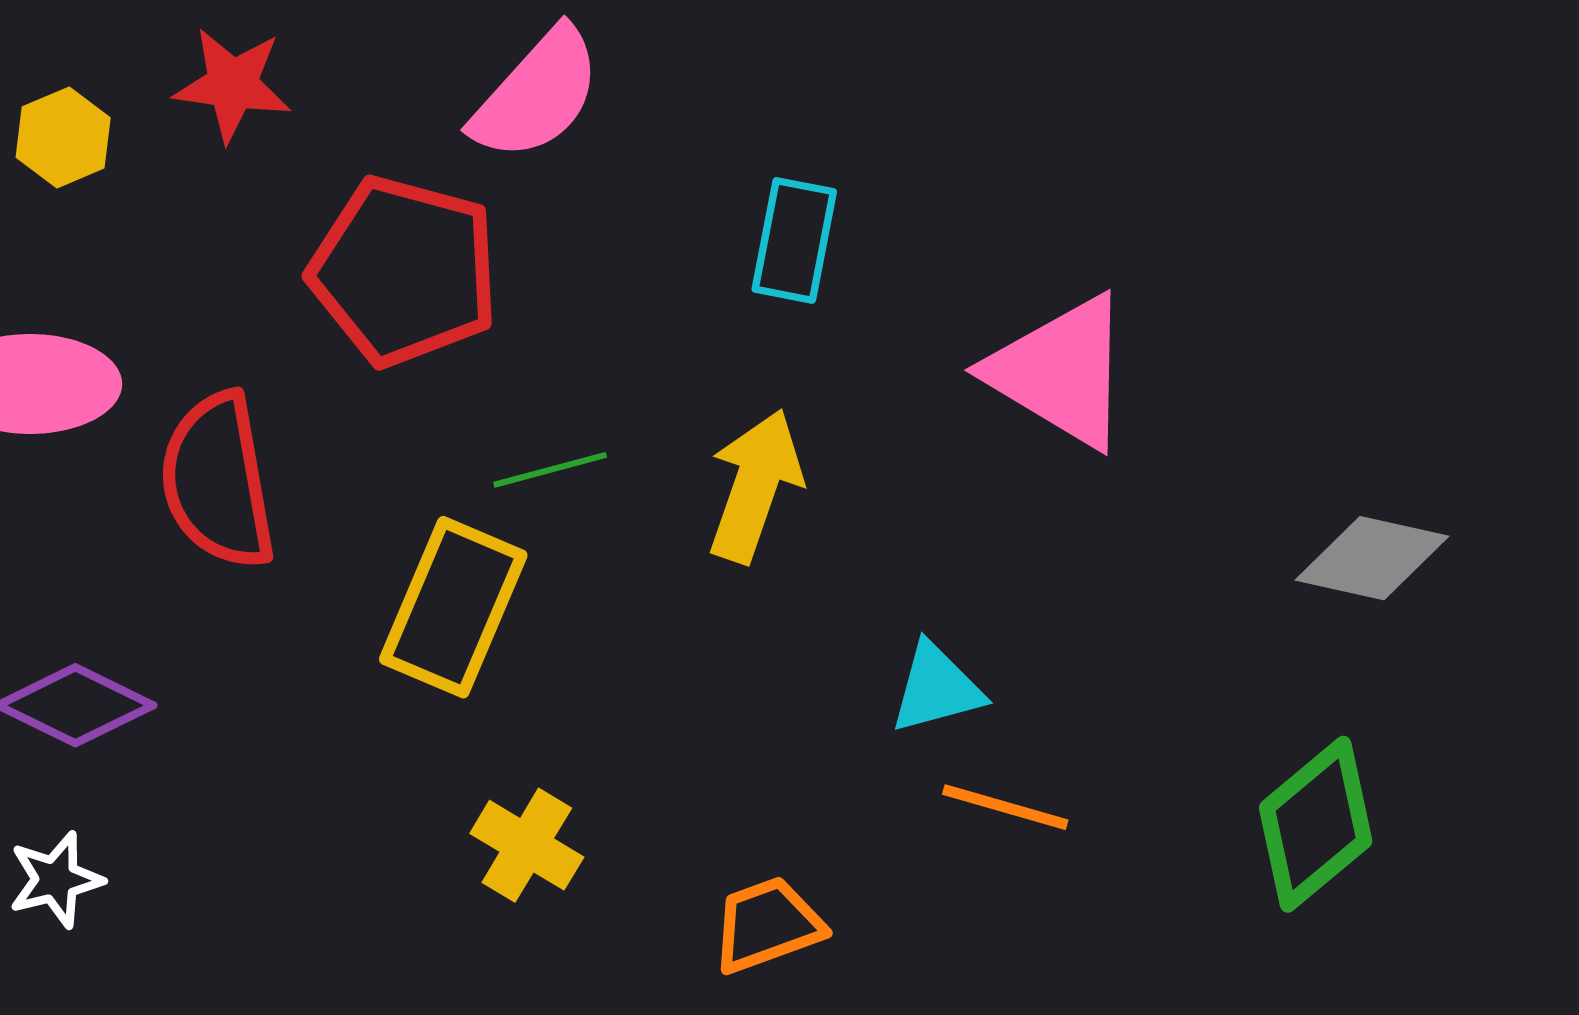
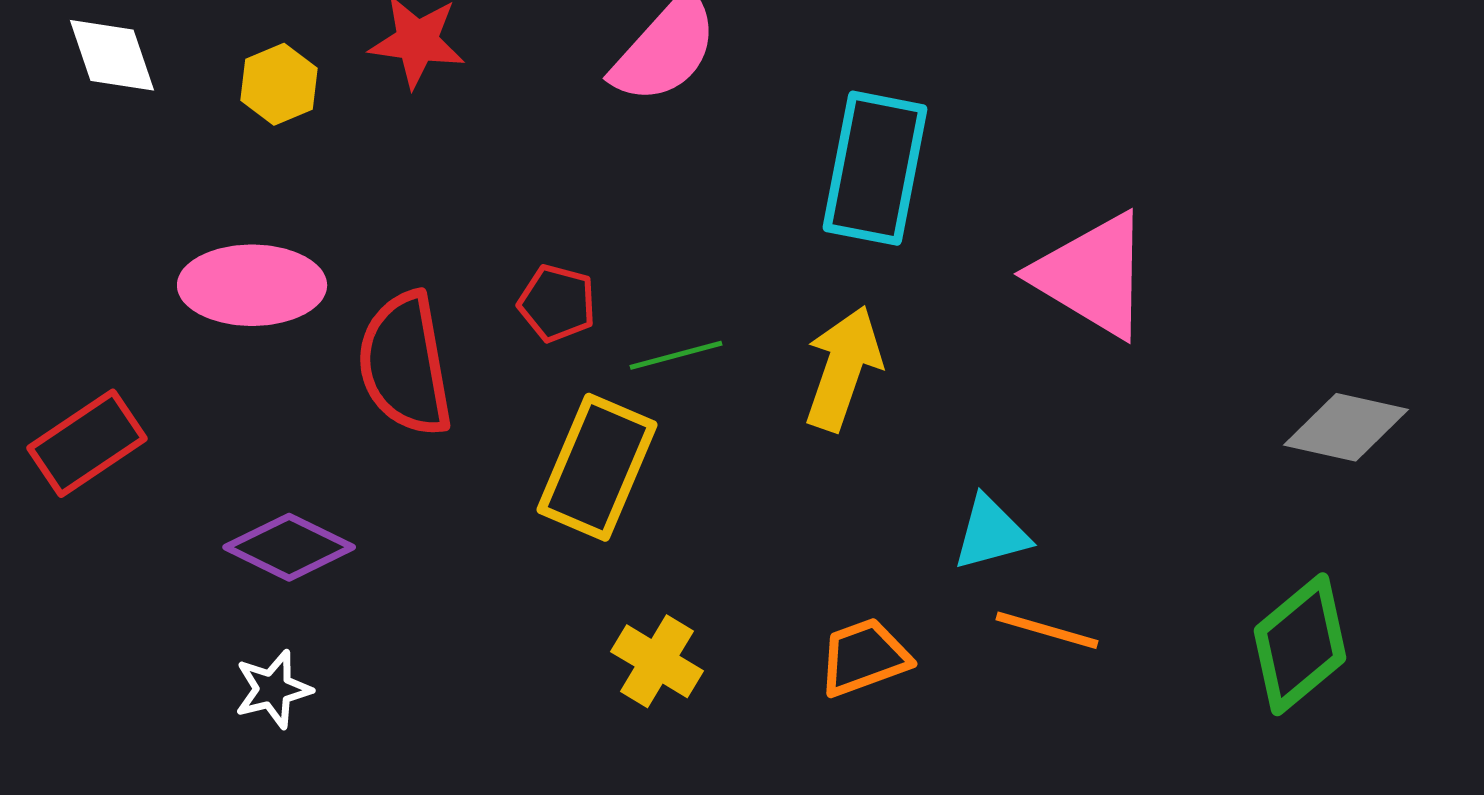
cyan rectangle: (794, 240) -> (875, 168), size x1.5
red pentagon: (404, 271) -> (557, 303), moved, size x0.5
orange trapezoid: (767, 925) -> (864, 657), moved

